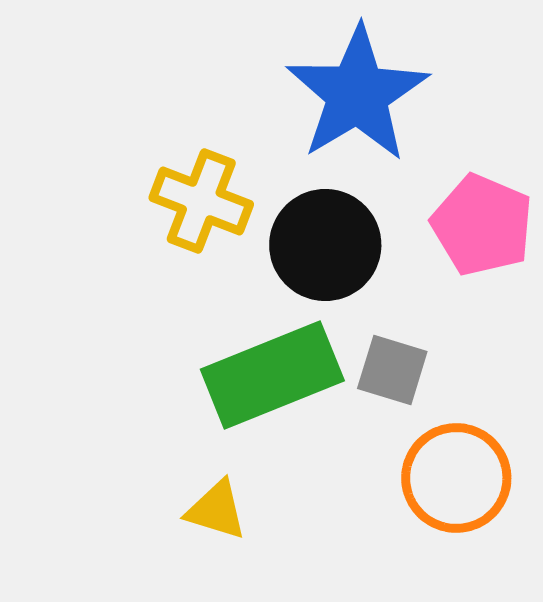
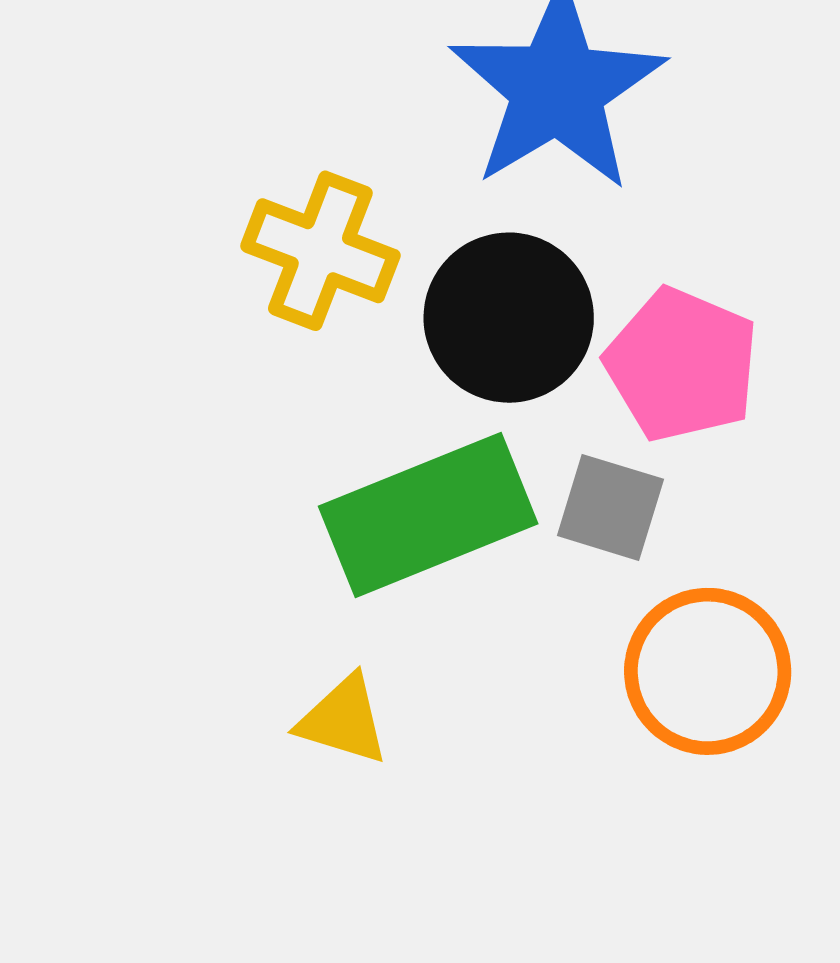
pink pentagon: (482, 225) -> (682, 365), moved

